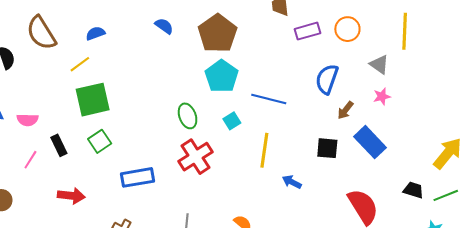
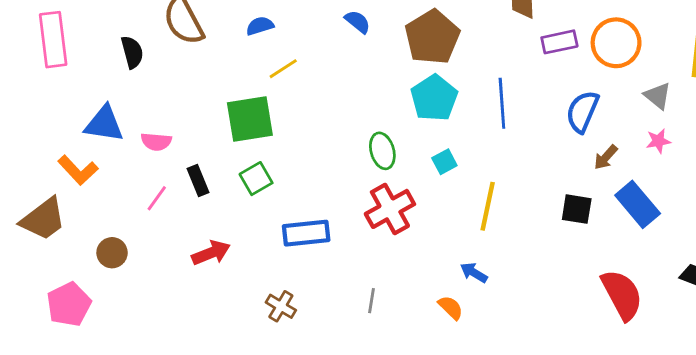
orange circle: (347, 29) -> (616, 43), size x1.4
yellow line: (80, 64) -> (283, 69), moved
blue line: (269, 99) -> (502, 103), moved, turned 68
blue arrow: (292, 182) -> (474, 273), moved
red arrow: (71, 196) -> (211, 253), turned -32

